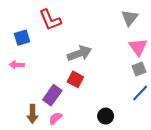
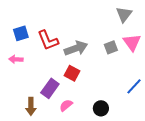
red L-shape: (50, 20) -> (48, 40), moved
gray square: (139, 69) -> (111, 47), moved
pink semicircle: (55, 118) -> (66, 105), moved

